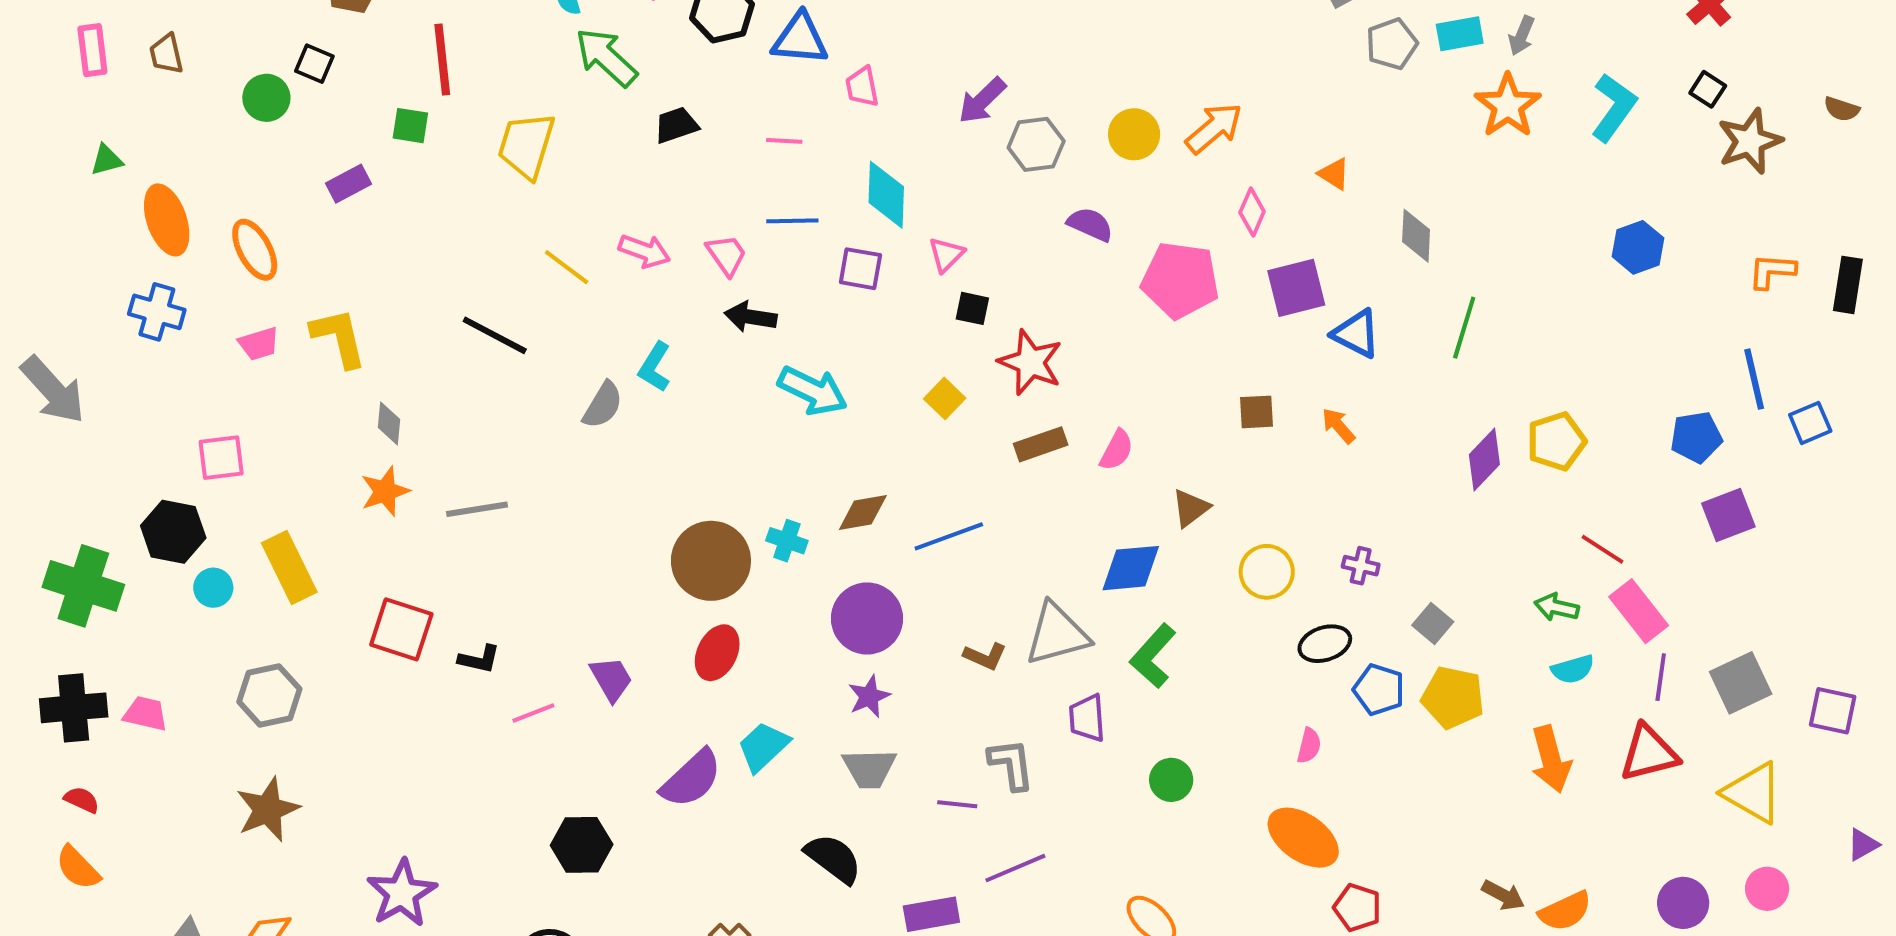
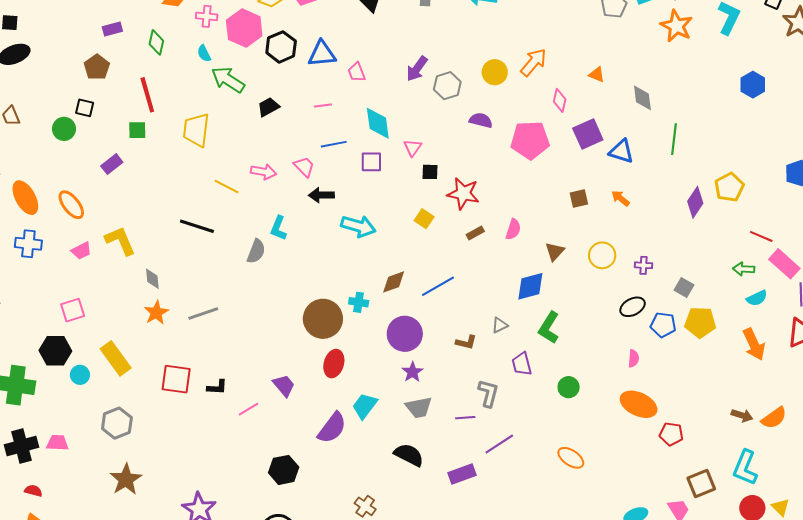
brown rectangle: (1041, 444) -> (475, 233), size x0.7
yellow circle: (1267, 572) -> (602, 255), moved
gray triangle: (1057, 634) -> (500, 325), size x0.5
gray L-shape: (1011, 764) -> (488, 393), turned 32

